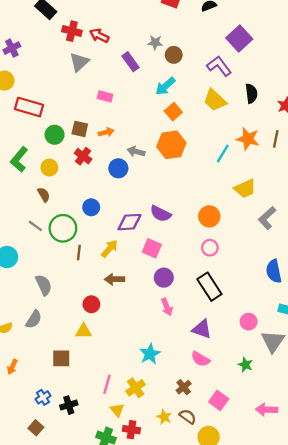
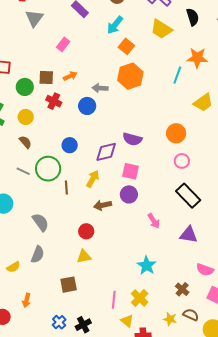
pink rectangle: (105, 96) -> (63, 44), turned -56
purple circle: (164, 278) -> (129, 194), moved
pink semicircle: (200, 359) -> (205, 270), moved

